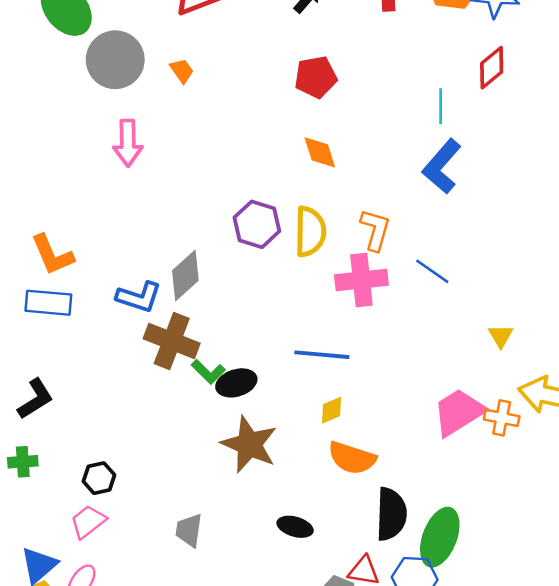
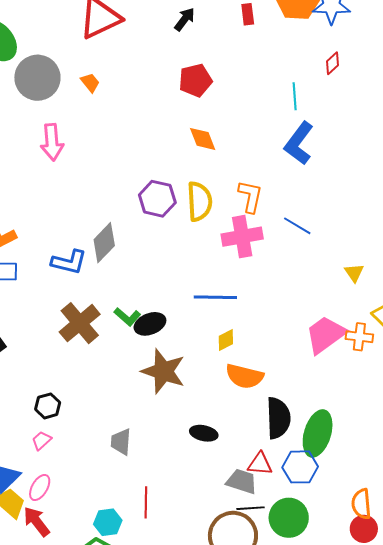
red diamond: (492, 68) -> (332, 63), size x0.7
brown cross: (172, 341) -> (80, 323), moved, turned 33
pink trapezoid: (88, 522) -> (42, 440), size x0.7

